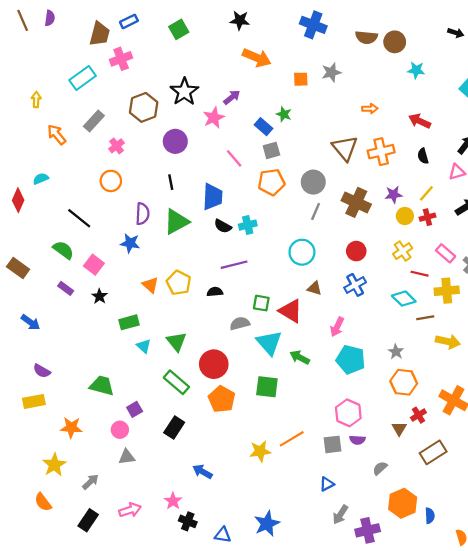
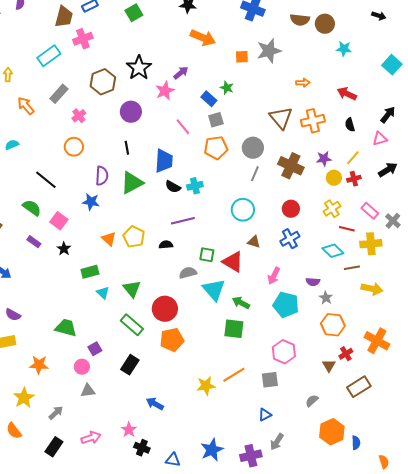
gray star: (331, 72) -> (269, 51), size x1.4
green square: (267, 387) -> (234, 329), moved
orange pentagon: (222, 399) -> (172, 340), turned 30
purple semicircle: (357, 440) -> (313, 282), moved
purple cross: (368, 530) -> (251, 456), moved

